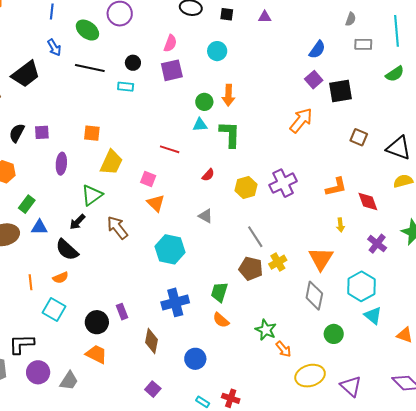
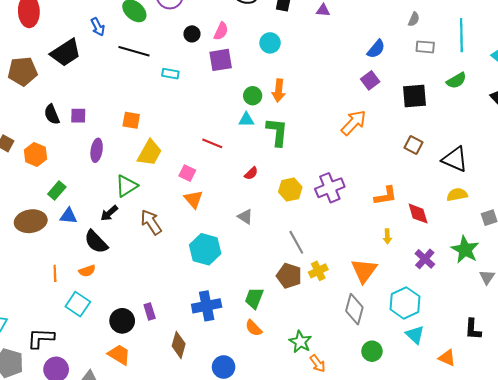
black circle: (133, 63) -> (192, 34), moved
black square: (341, 91) -> (415, 96), moved
black semicircle: (17, 133) -> (52, 114), turned -54

